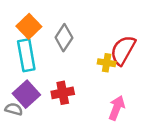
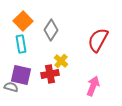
cyan rectangle: (26, 55) -> (21, 44), size x0.7
yellow cross: (107, 63) -> (61, 61), moved, turned 32
purple square: (26, 94) -> (21, 75), turned -35

